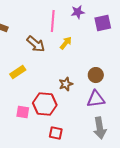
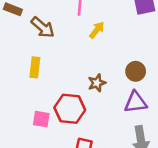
brown arrow: (36, 44) -> (43, 27), moved
yellow rectangle: (18, 72) -> (35, 67), turned -49

